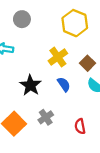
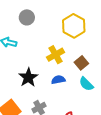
blue semicircle: (64, 84) -> (58, 80), turned -72

